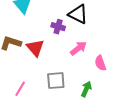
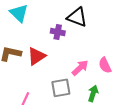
red triangle: (35, 48) -> (36, 56), turned 42
pink arrow: (78, 48) -> (80, 68), moved

